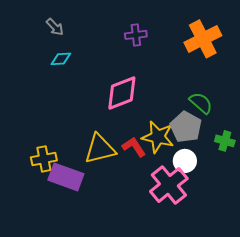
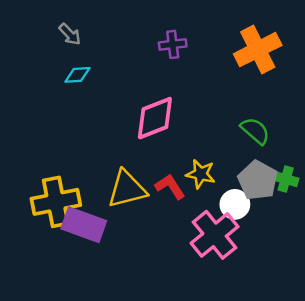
gray pentagon: (186, 127) -> (258, 180), moved
yellow star: (158, 137) -> (201, 174), size x0.7
yellow cross: (44, 159) -> (56, 202), size x1.5

